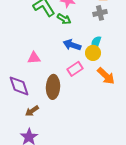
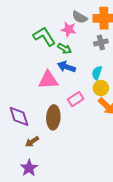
blue arrow: (72, 45) -> (66, 67), moved
yellow circle: (93, 53) -> (101, 88), moved
pink triangle: (34, 58) -> (48, 80), moved, size x1.5

